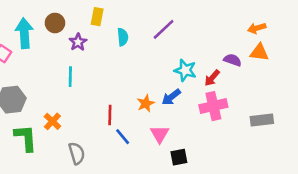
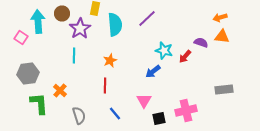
cyan semicircle: (123, 37) -> (115, 24), size x1.6
purple star: (78, 42) -> (80, 28), size x1.5
orange star: (146, 103) -> (110, 60), moved
pink cross: (213, 106) -> (186, 110), moved
blue line: (123, 137) -> (115, 114), moved

